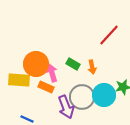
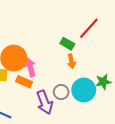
green rectangle: (73, 64) -> (67, 44), moved
gray circle: (82, 97) -> (61, 92), size x0.6

